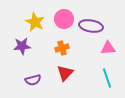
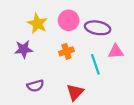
red triangle: (65, 73) -> (75, 92), moved
cyan line: (107, 78) -> (95, 64), moved

